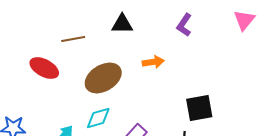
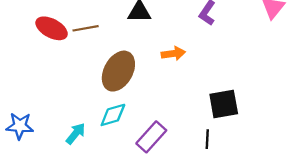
red ellipse: (44, 68) -> (52, 28), moved
brown ellipse: (103, 78) -> (118, 71), turned -30

